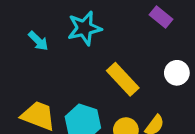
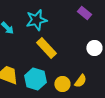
yellow rectangle: (123, 79) -> (46, 48), moved

